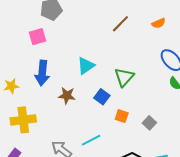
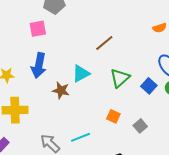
brown line: (120, 24) -> (104, 43), moved
cyan triangle: (86, 66) -> (81, 73), moved
blue square: (102, 97) -> (149, 86), moved

